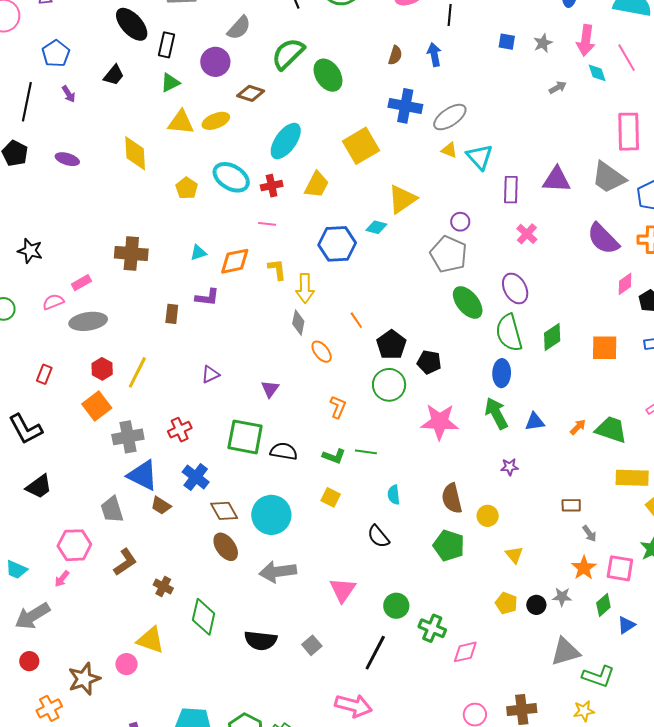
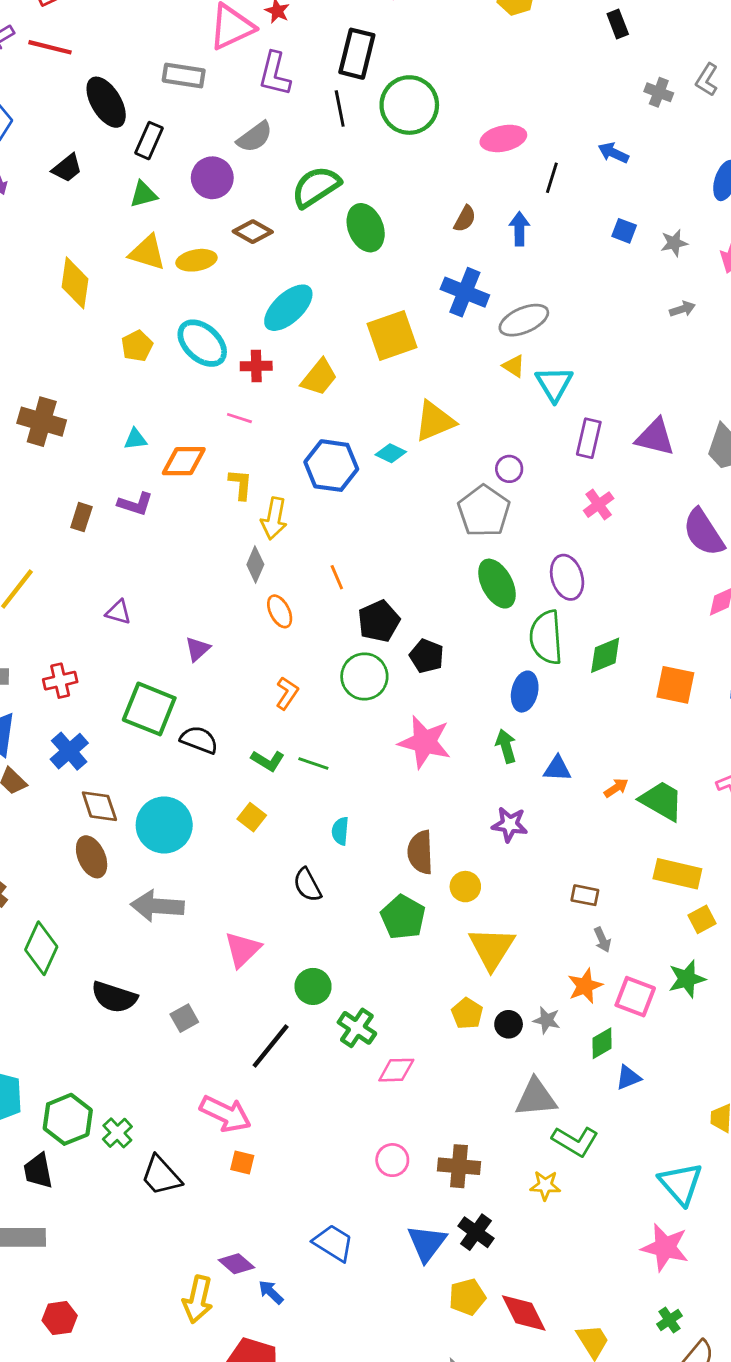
purple triangle: (210, 374) -> (118, 612), turned 30
green arrow: (496, 413) -> (506, 746), size x0.7
purple star: (510, 467) -> (510, 824), size x1.4
yellow triangle: (514, 555) -> (492, 948), size x1.8

